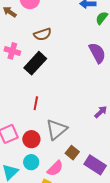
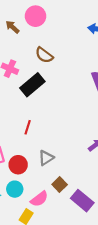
brown semicircle: (43, 34) -> (44, 55), turned 48
gray triangle: (57, 129) -> (46, 158), size x0.7

